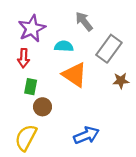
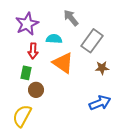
red arrow: (23, 58) -> (33, 51), moved
blue arrow: (86, 135) -> (100, 103), moved

